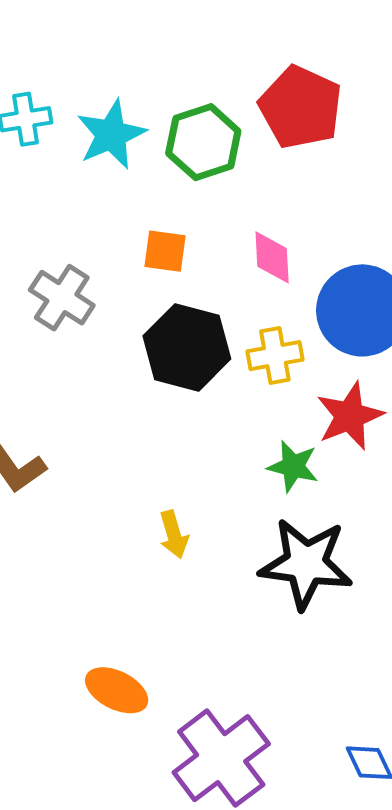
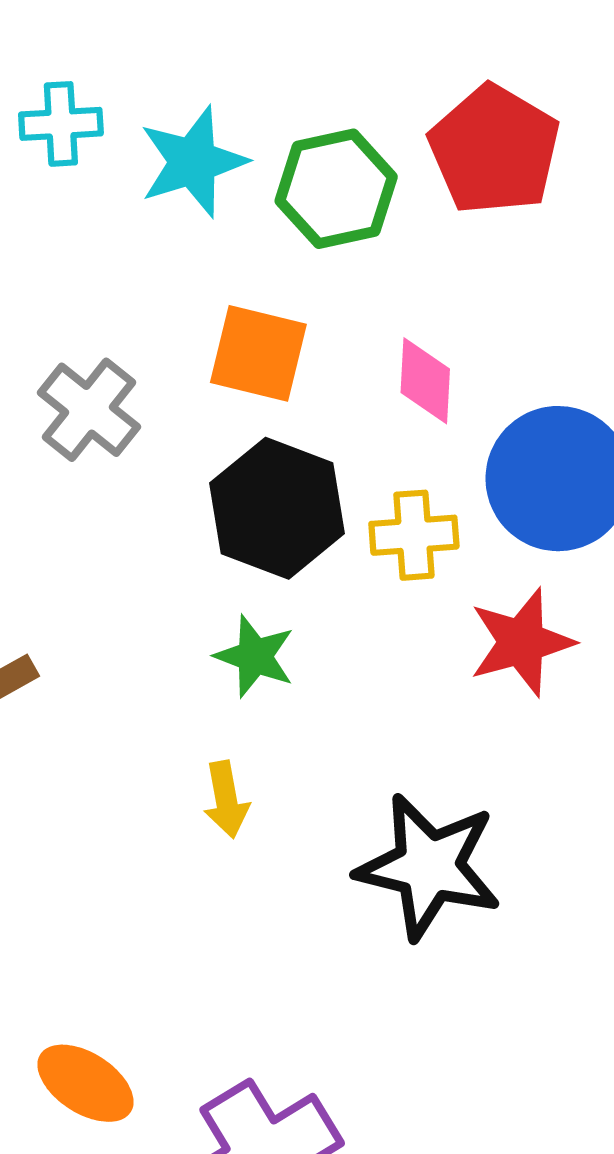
orange square: (165, 251) -> (258, 353), size x1.4
green star: (293, 466) -> (255, 656), moved
orange ellipse: (117, 690) -> (85, 1083), moved

